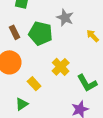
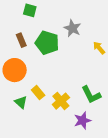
yellow cross: (61, 67) -> (61, 101), moved
green triangle: (22, 104) -> (21, 102), moved, turned -48

